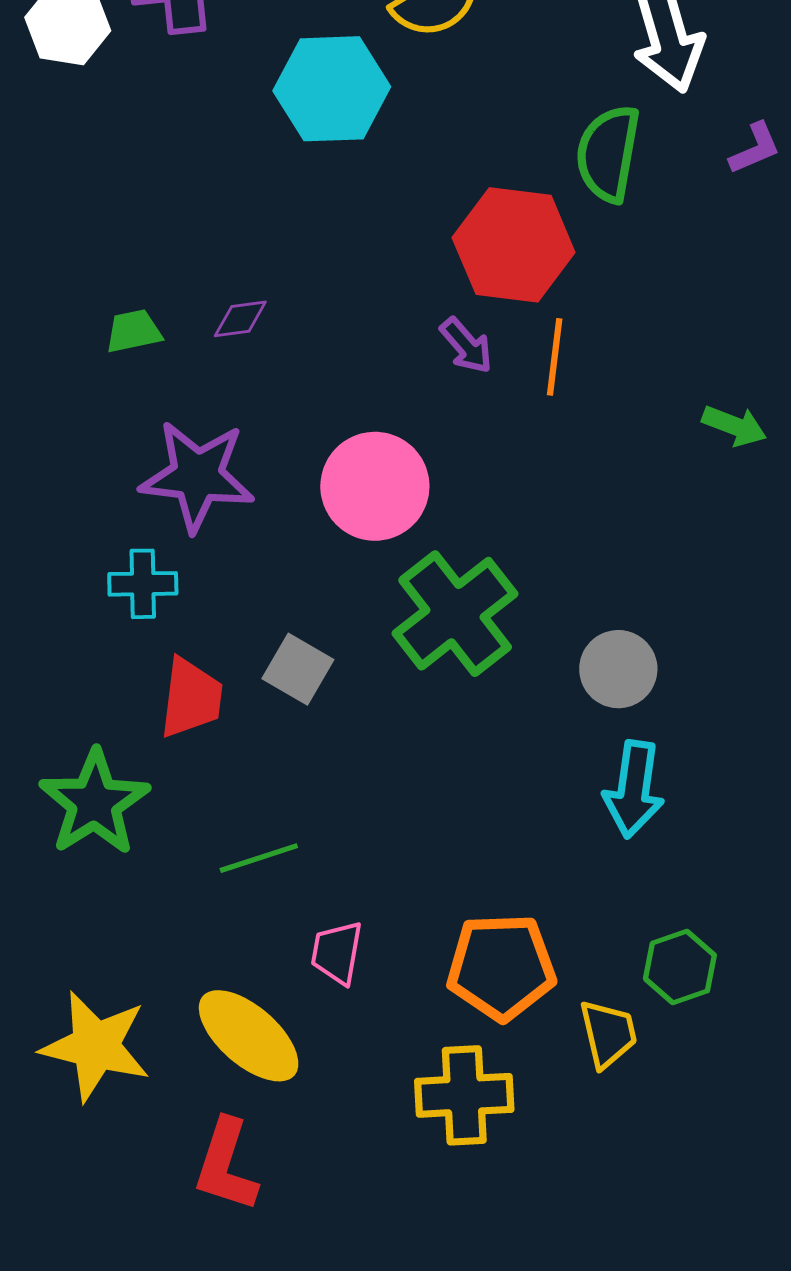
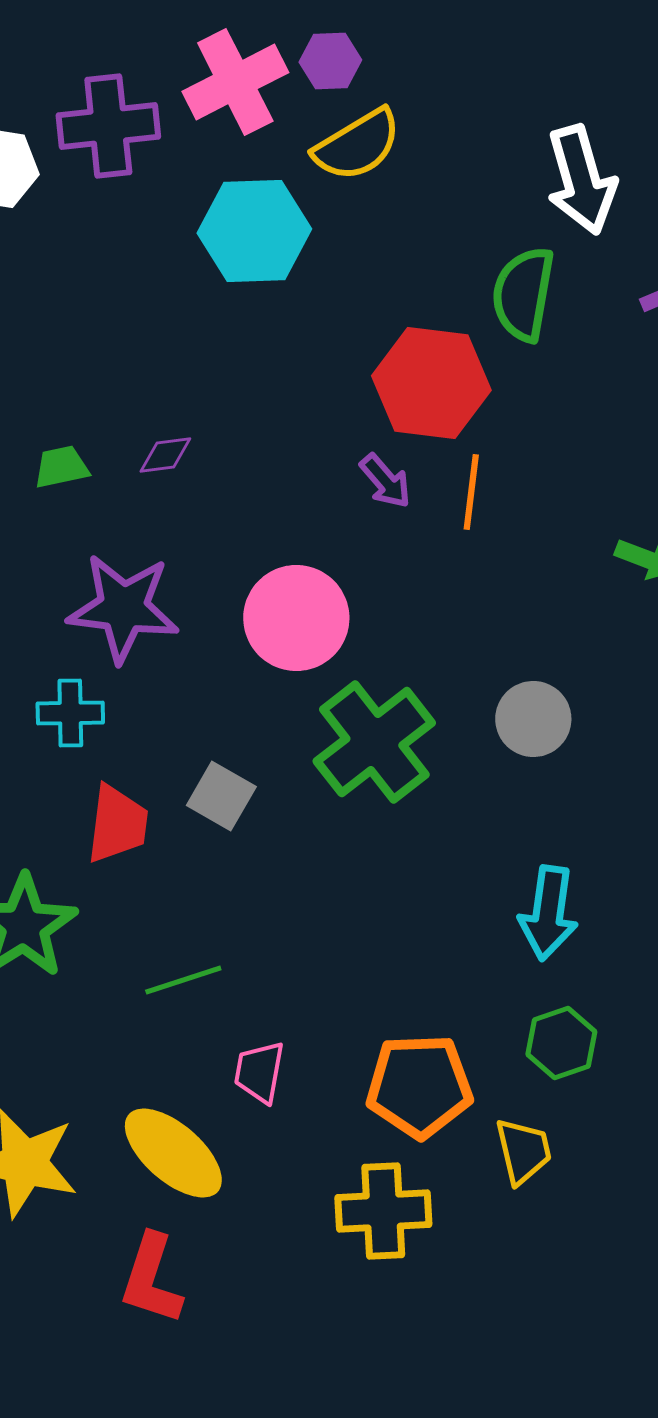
gray circle: (618, 669) -> (533, 719), moved
green hexagon: (680, 967) -> (561, 1043), moved

